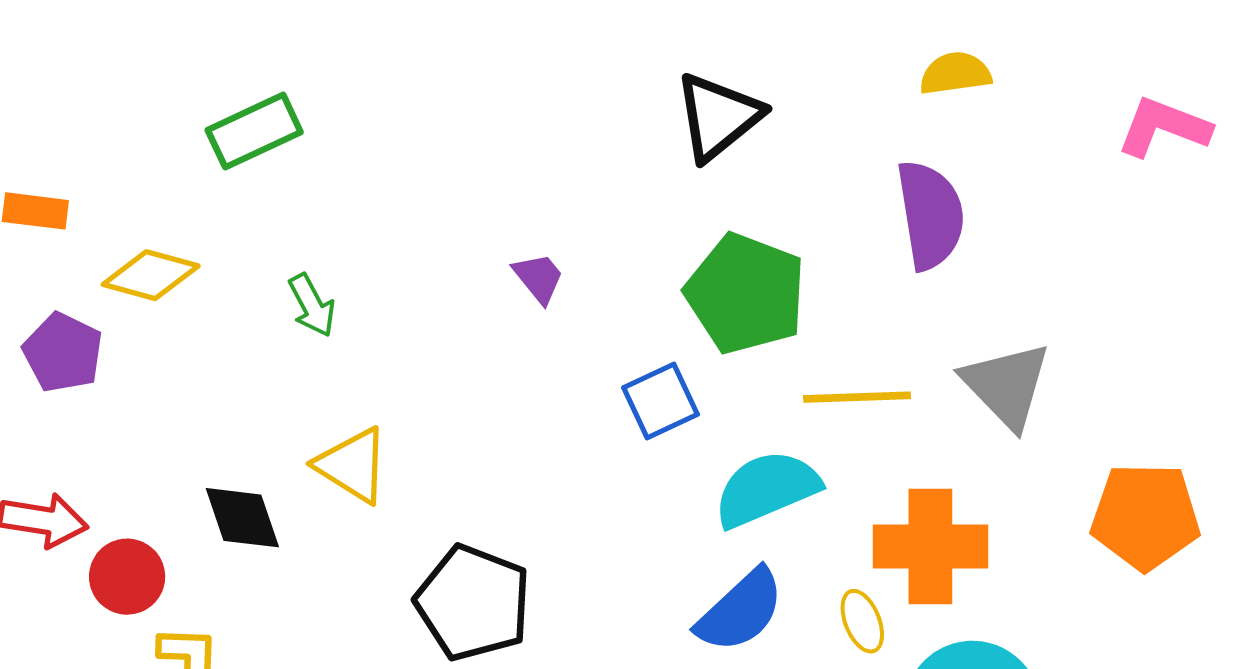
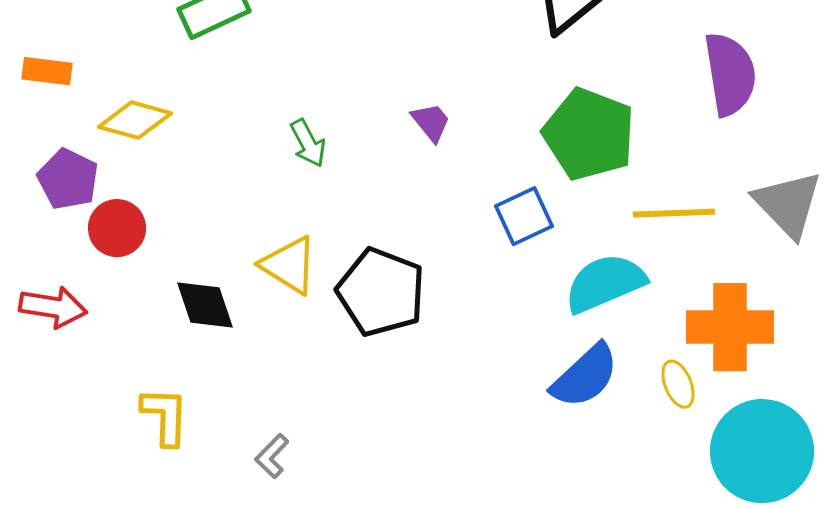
green arrow: (312, 305) -> (308, 143), moved
red circle: (127, 577) -> (117, 228), moved
black pentagon: (473, 603) -> (381, 292), moved

